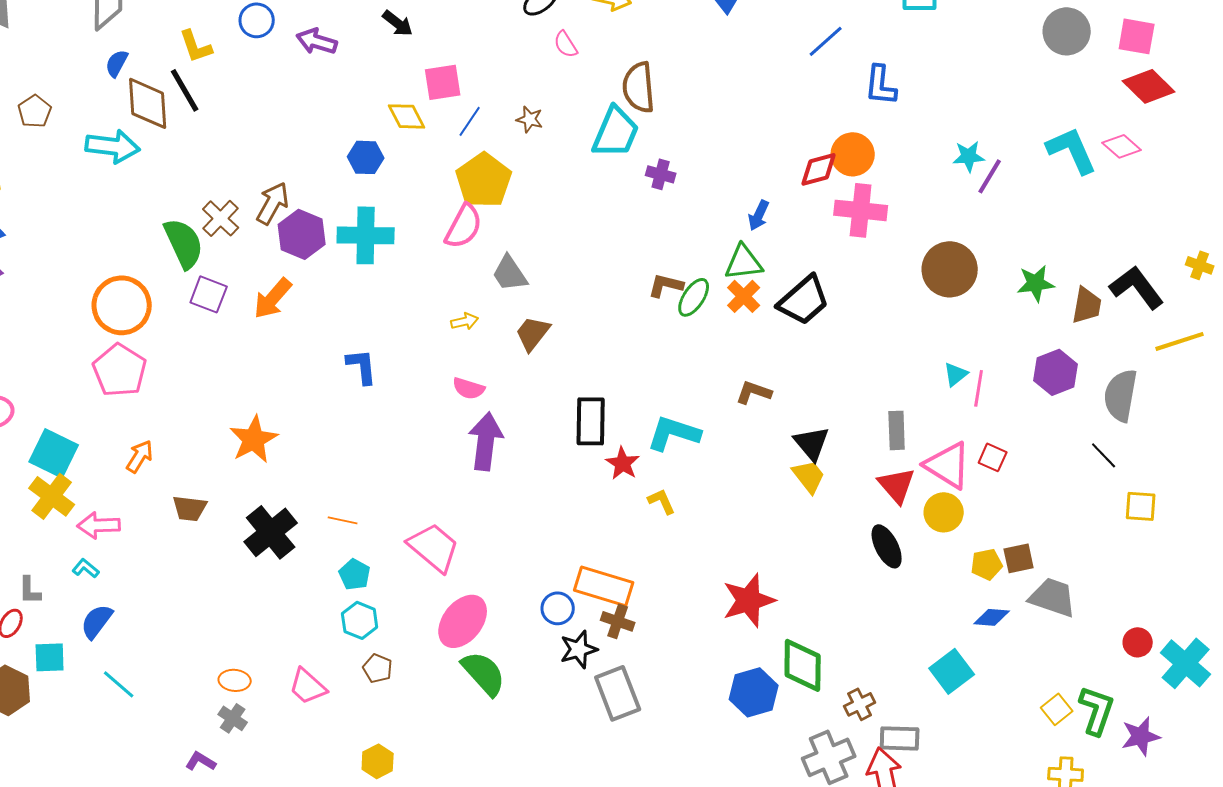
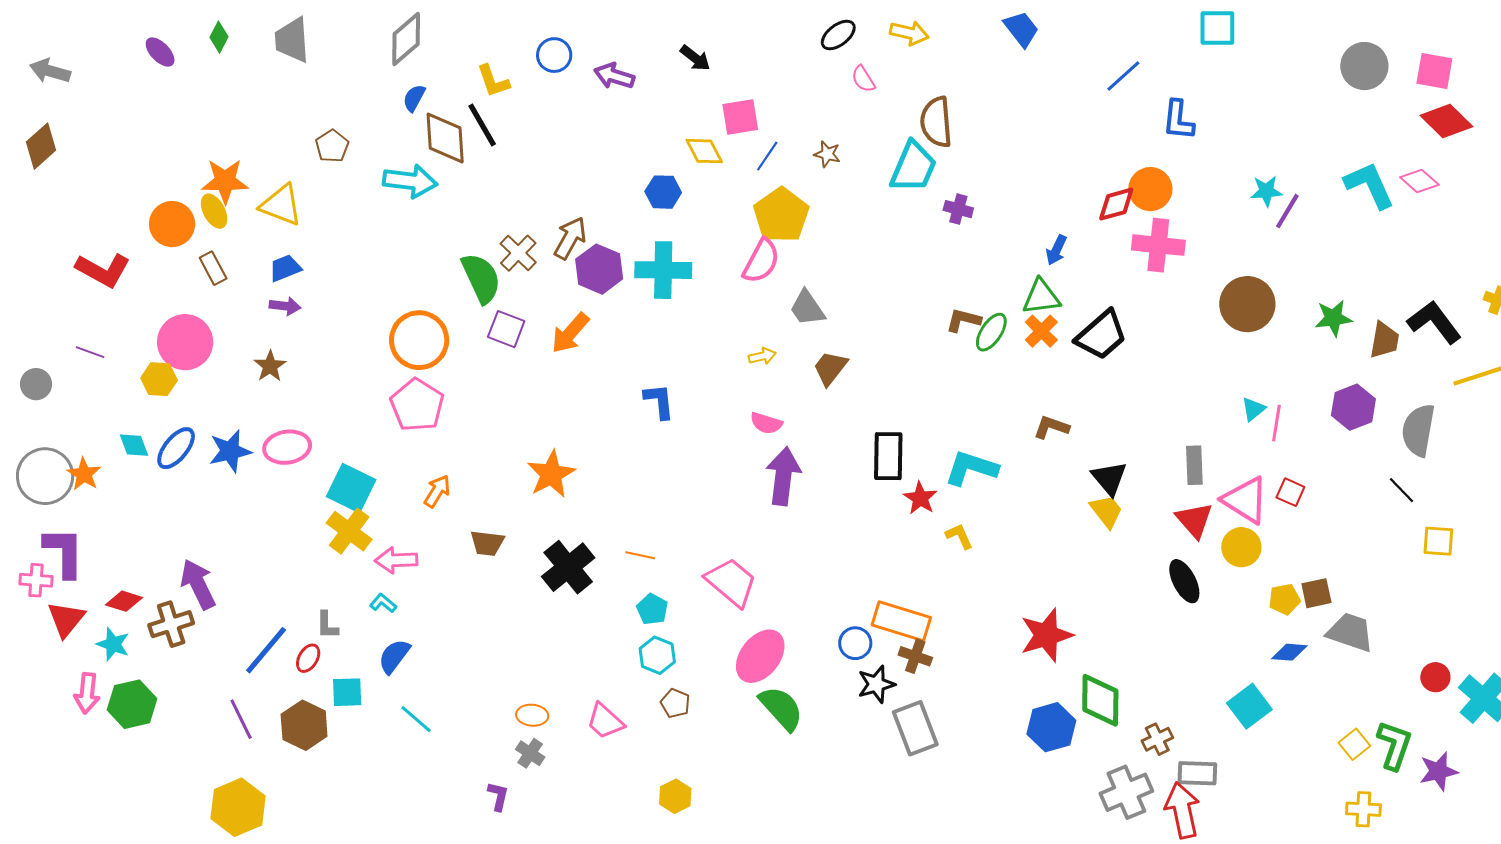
purple L-shape: (201, 761) -> (498, 796), turned 72

